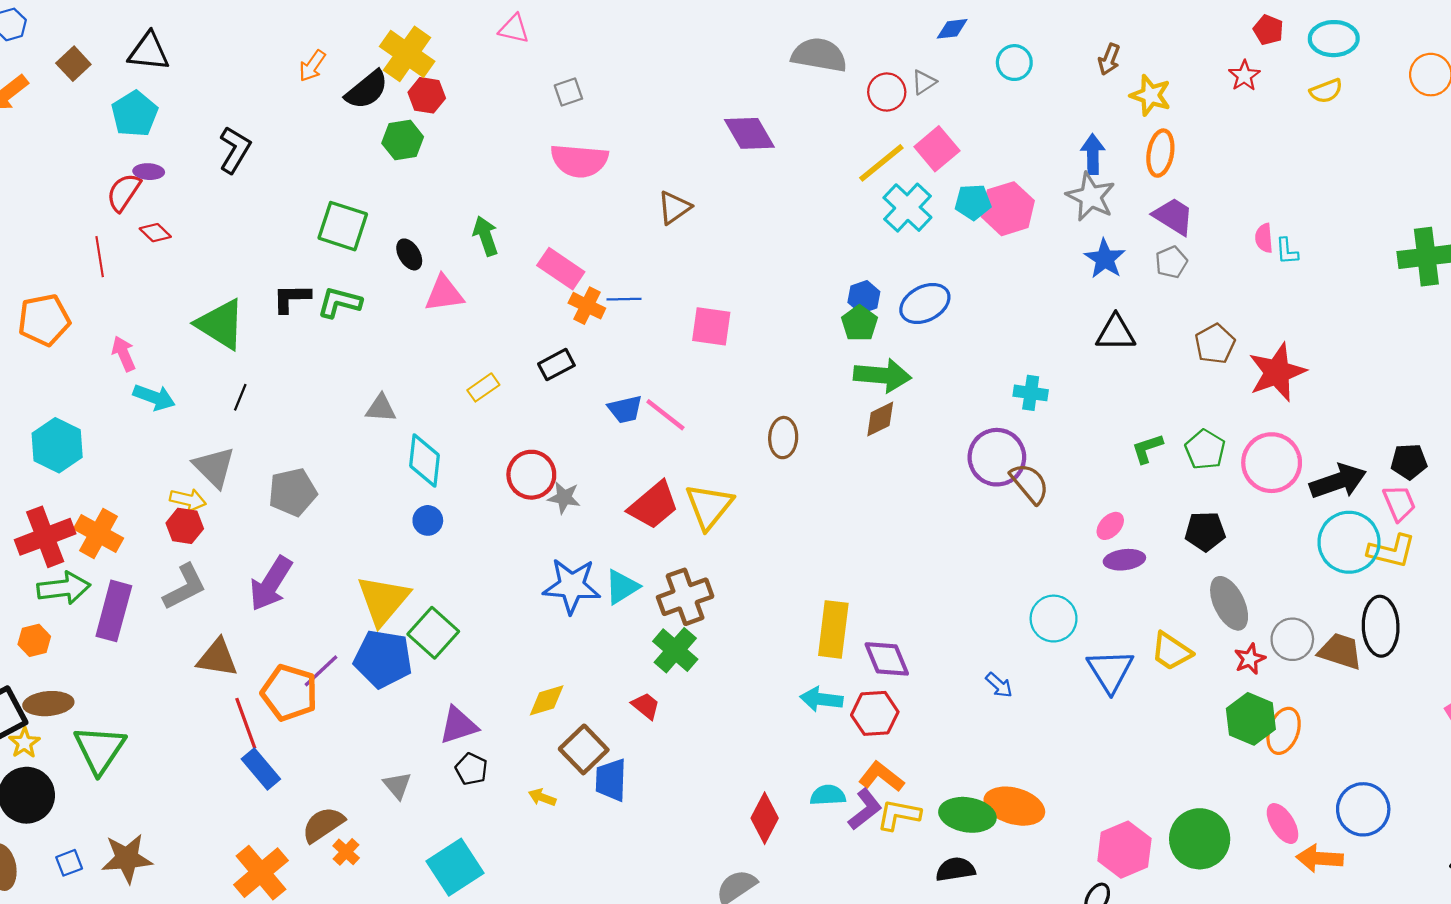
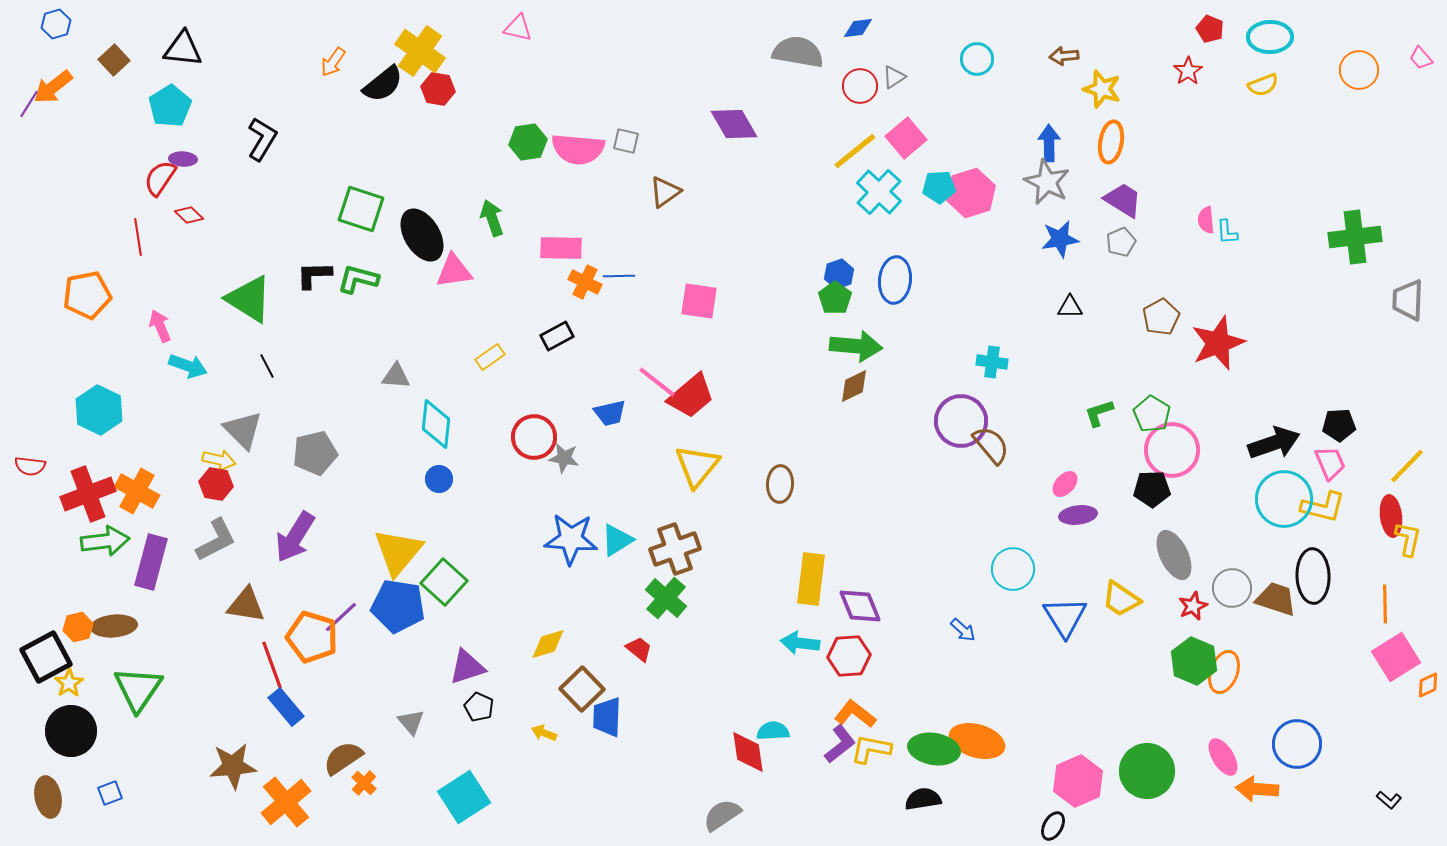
blue diamond: (952, 29) -> (858, 28), moved
brown arrow: (1109, 59) -> (1064, 56), turned 64
gray square: (568, 92) -> (626, 141), moved, turned 32
green hexagon: (403, 140) -> (528, 142), moved
black ellipse: (409, 254) -> (422, 235), size x1.8
blue star: (1105, 259) -> (1060, 239), turned 30
pink rectangle: (561, 269) -> (561, 248), turned -33
blue ellipse: (925, 304) -> (895, 280), turned -57
black triangle: (1116, 333) -> (1070, 307), size x0.7
black line: (240, 397) -> (267, 366), turned -50
blue trapezoid: (625, 409) -> (610, 413), moved
brown ellipse: (783, 438) -> (780, 484), moved
pink circle: (1272, 463) -> (1172, 450), moved
red trapezoid: (653, 505) -> (691, 396), moved
orange hexagon: (34, 640) -> (78, 627), moved
brown ellipse: (48, 704) -> (114, 626), moved
cyan semicircle: (828, 795) -> (773, 731), moved
red diamond: (765, 818) -> (748, 752), turned -36
brown star: (127, 858) -> (233, 766), moved

